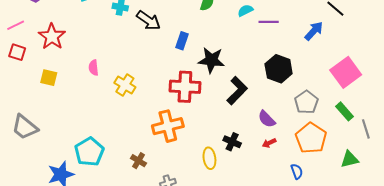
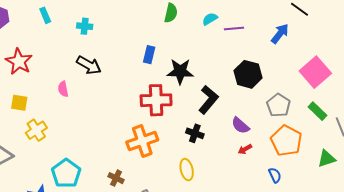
black arrow: (149, 20) -> (89, 65), moved
yellow cross: (125, 85) -> (36, 130), moved, turned 30
black cross: (232, 142) -> (195, 133), moved

